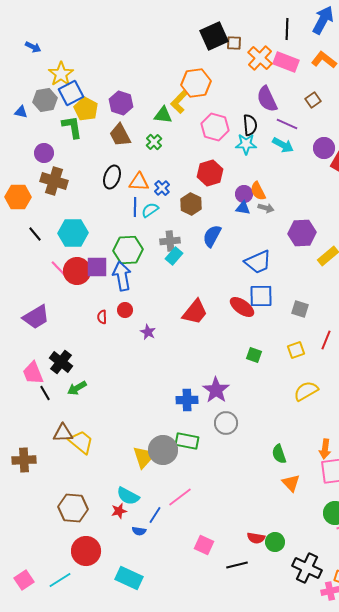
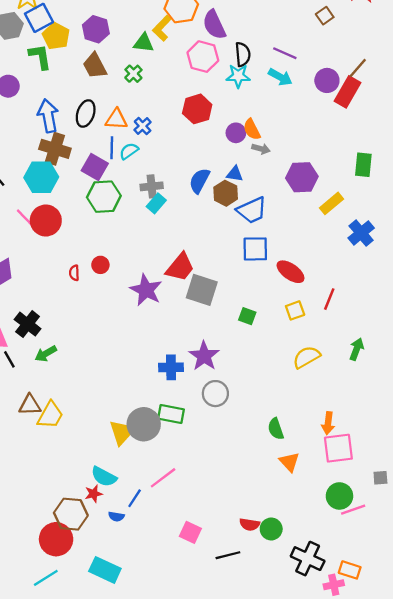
purple semicircle: (267, 99) -> (214, 25), moved
brown square: (313, 100) -> (325, 16), moved
brown cross: (54, 181) -> (55, 149), moved
brown hexagon: (191, 204) -> (226, 193), moved
blue triangle: (243, 208) -> (235, 174), moved
purple square: (97, 267) -> (95, 167), moved, turned 30
blue arrow: (122, 276) -> (48, 116), moved
red ellipse: (242, 307) -> (291, 272), moved
gray square: (300, 309) -> (202, 290), moved, size x1.6
purple star: (148, 332) -> (146, 290), moved, size x1.8
yellow trapezoid: (81, 442) -> (50, 415), turned 80
brown hexagon: (73, 508) -> (71, 514), moved
cyan line: (60, 580) -> (46, 578), moved

